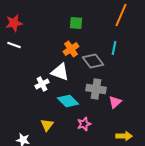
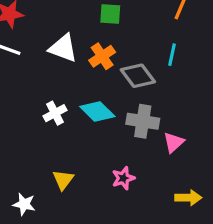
white triangle: (60, 72) -> (63, 48), moved
cyan diamond: (68, 101) -> (97, 112), moved

